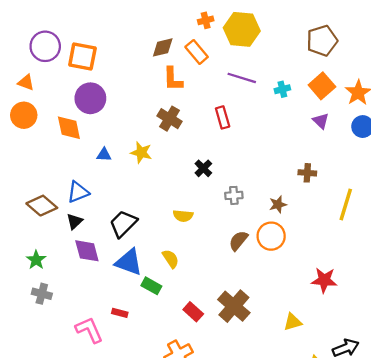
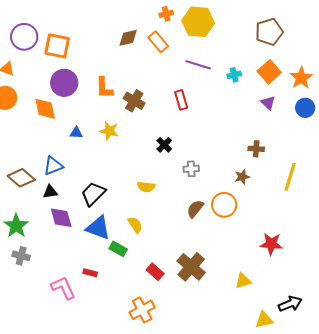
orange L-shape: (173, 79) -> (104, 88), moved
brown star: (278, 204) -> (242, 177), moved
black triangle: (75, 221) -> (50, 192), turned 35
green star: (36, 260) -> (16, 226), size x1.4

